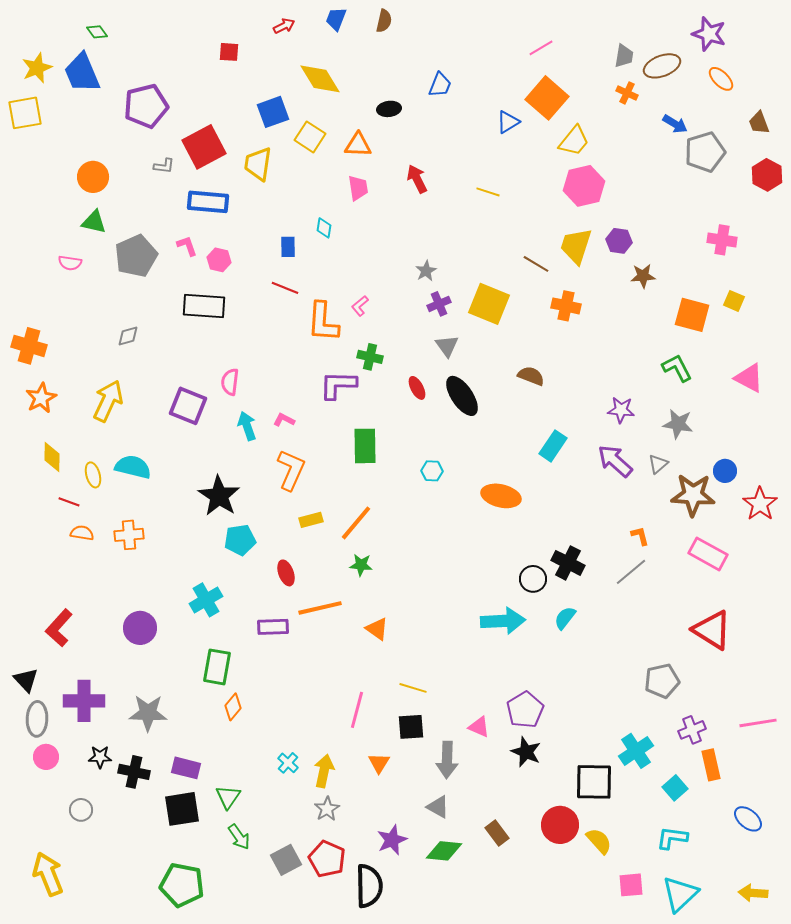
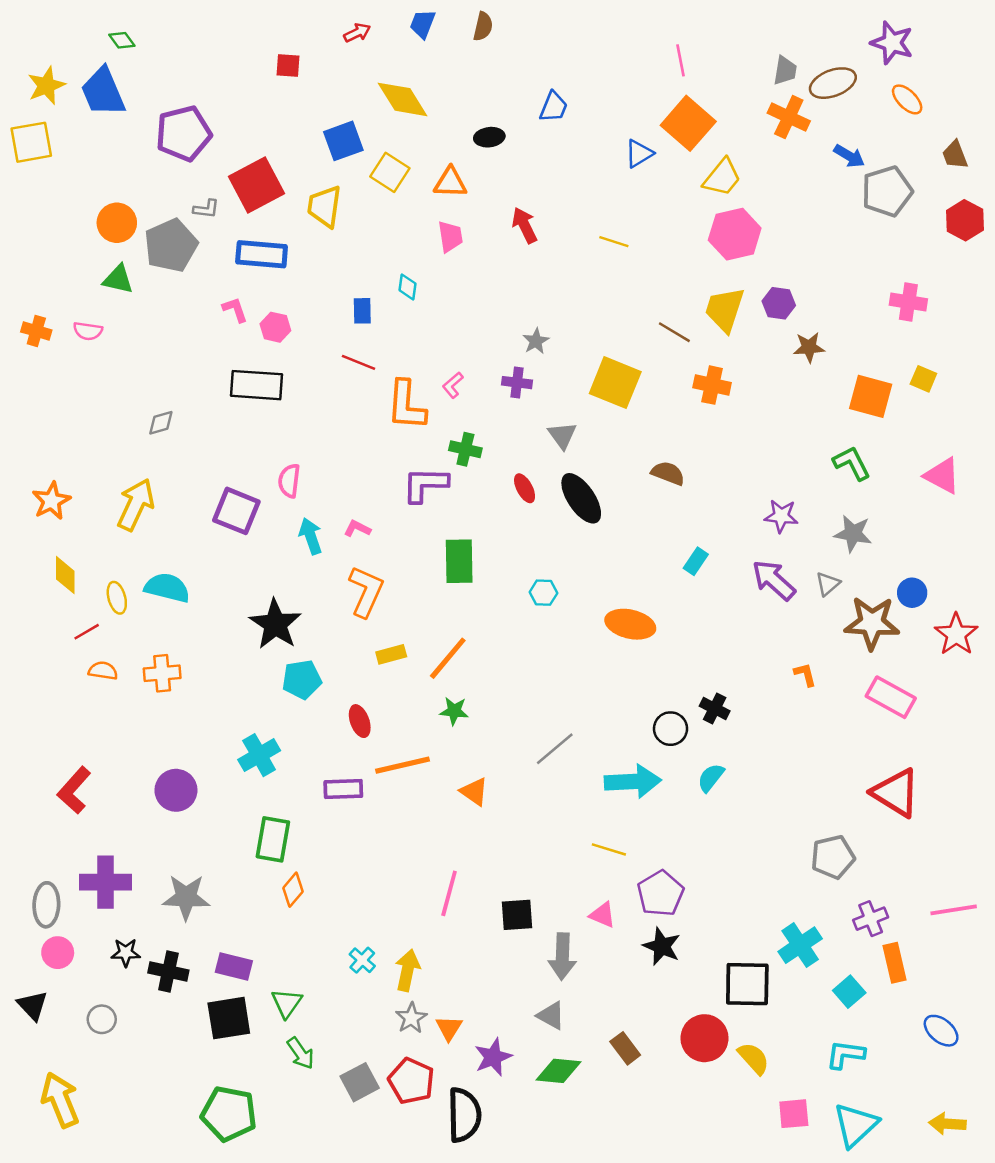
pink line: (541, 48) -> (681, 60), turned -70
orange cross: (627, 93) -> (789, 117), size x1.5
gray pentagon: (136, 256) -> (171, 245), moved
purple cross: (439, 304) -> (517, 383), moved, turned 30
orange cross: (29, 346) -> (36, 331), moved, size x0.7
cyan rectangle: (553, 446) -> (696, 561), size x0.7
red line: (69, 502) -> (87, 632), turned -50
black cross: (568, 563) -> (715, 708), size x0.7
gray line: (631, 572) -> (555, 749), moved
black triangle: (26, 680) -> (33, 1005), moved
yellow line: (413, 688) -> (609, 849), moved
orange triangle: (379, 763) -> (449, 1028), moved

